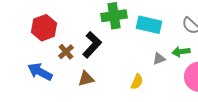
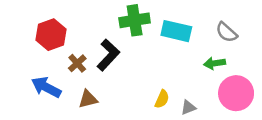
gray triangle: (159, 59) -> (188, 107), moved
brown triangle: (86, 79) -> (88, 99), moved

